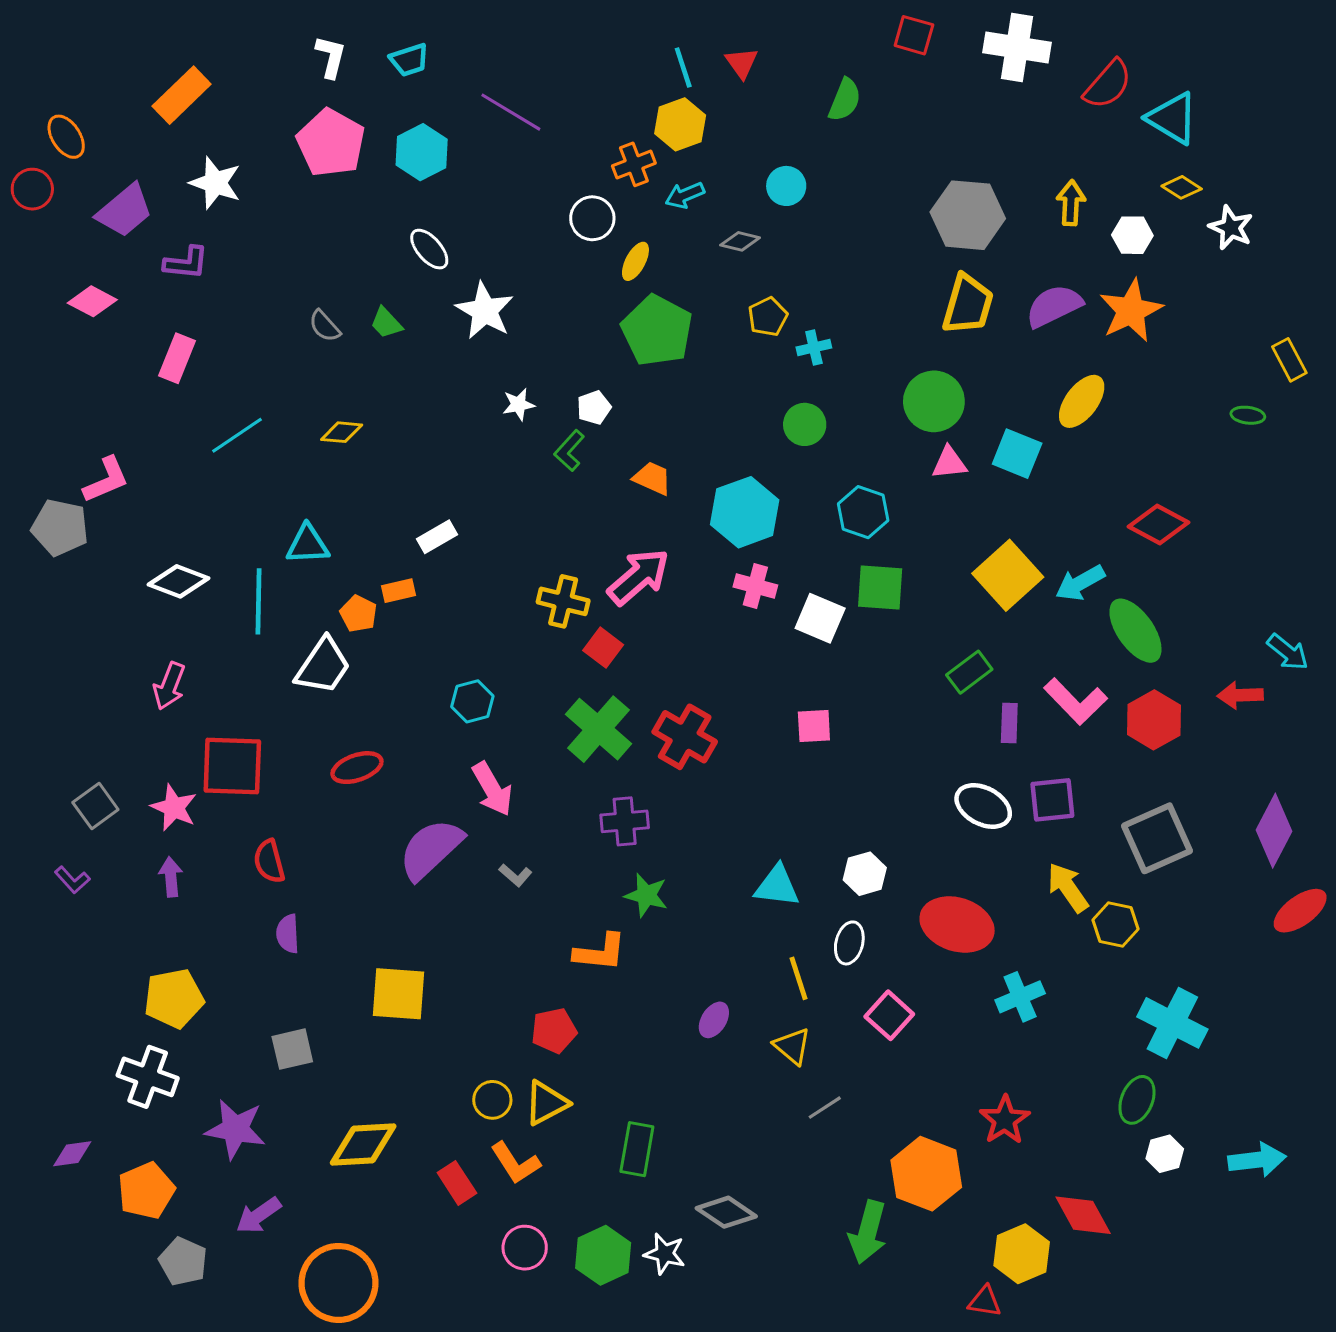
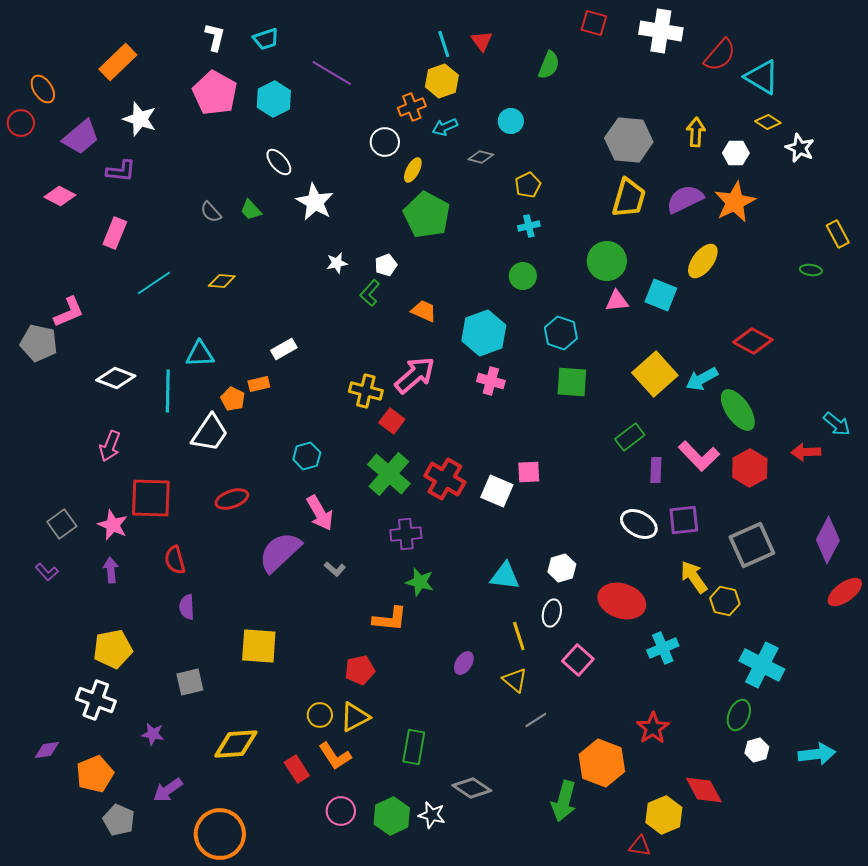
yellow pentagon: (768, 317) -> (528, 185), moved
white square: (820, 618) -> (497, 491), moved
purple star: (235, 1129) -> (153, 734), size x0.6

